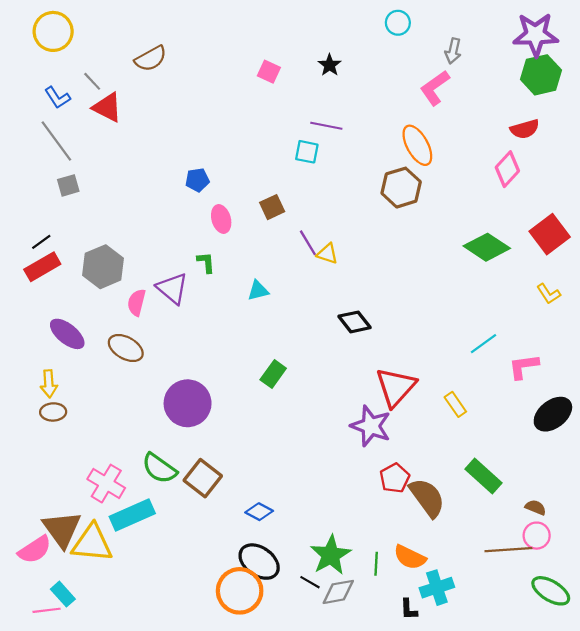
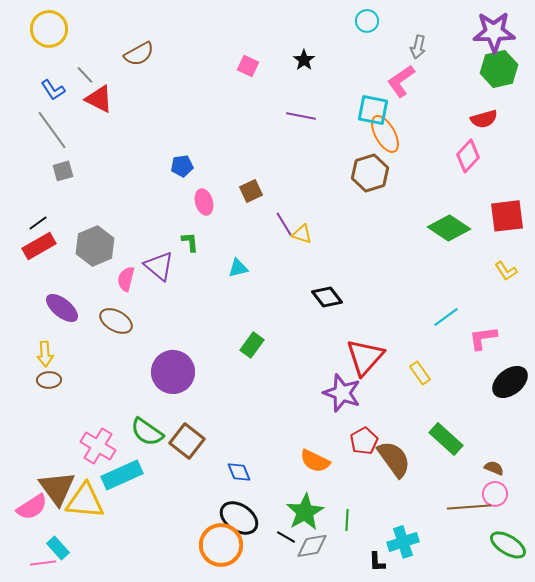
cyan square: (307, 152) -> (373, 110), moved, size x1.4
red square: (550, 234) -> (507, 216), turned 30
blue diamond: (259, 512) -> (239, 472), turned 40
orange semicircle: (410, 557) -> (315, 461), moved

